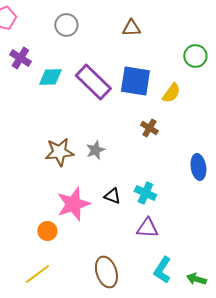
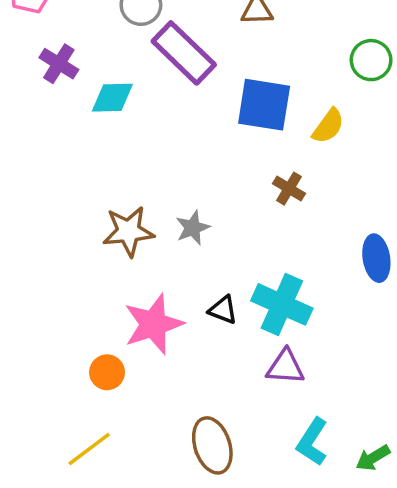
purple rectangle: (93, 82) -> (184, 53), moved
cyan cross: (145, 193) -> (282, 304), size x1.5
green arrow: (196, 279) -> (373, 458), turned -48

